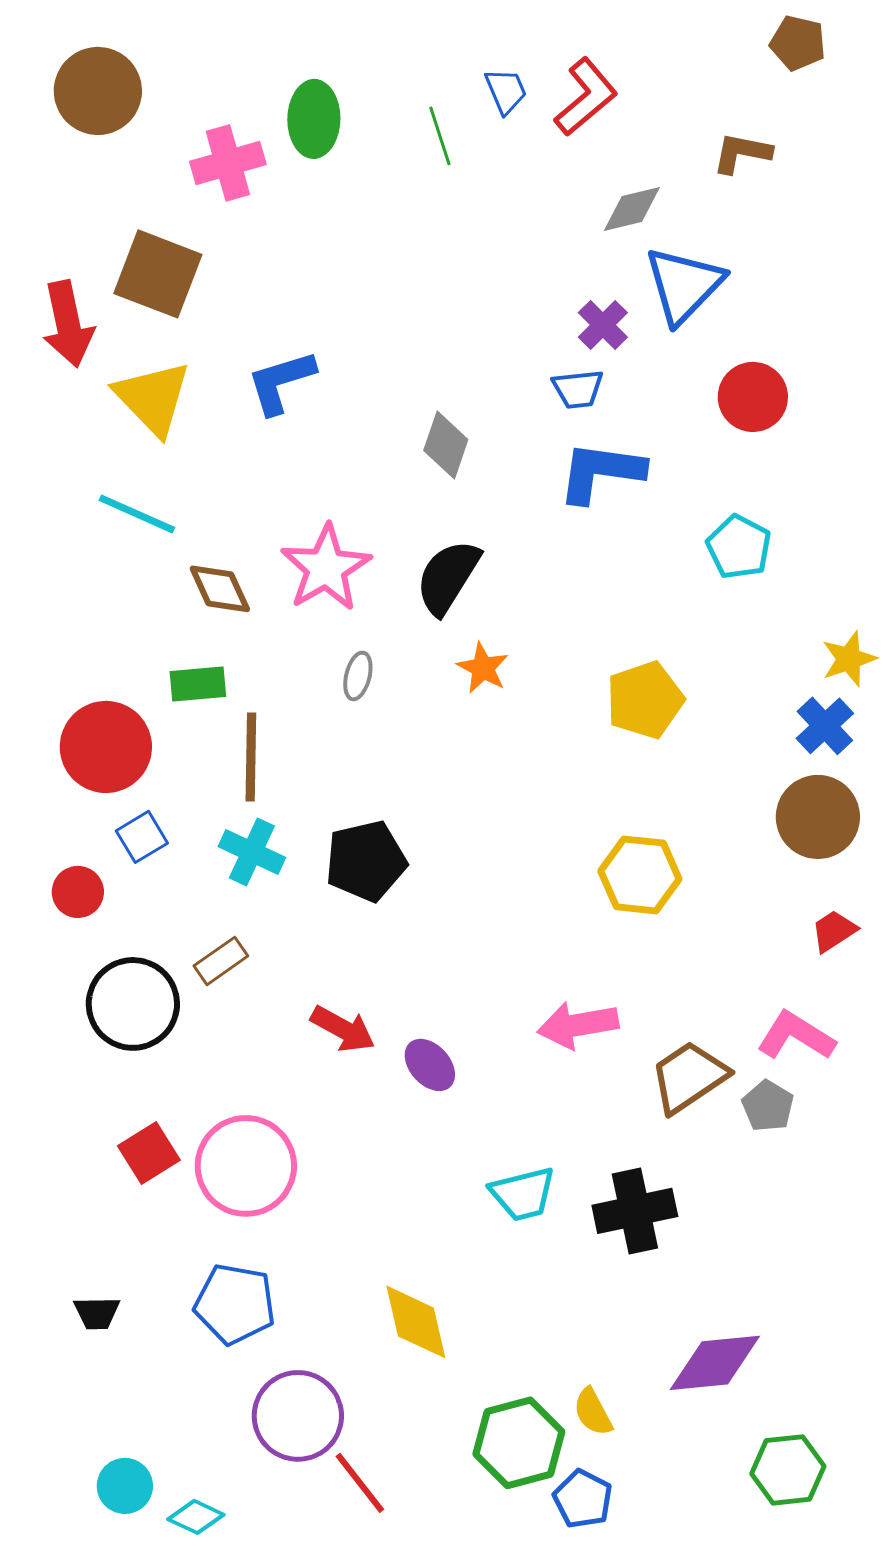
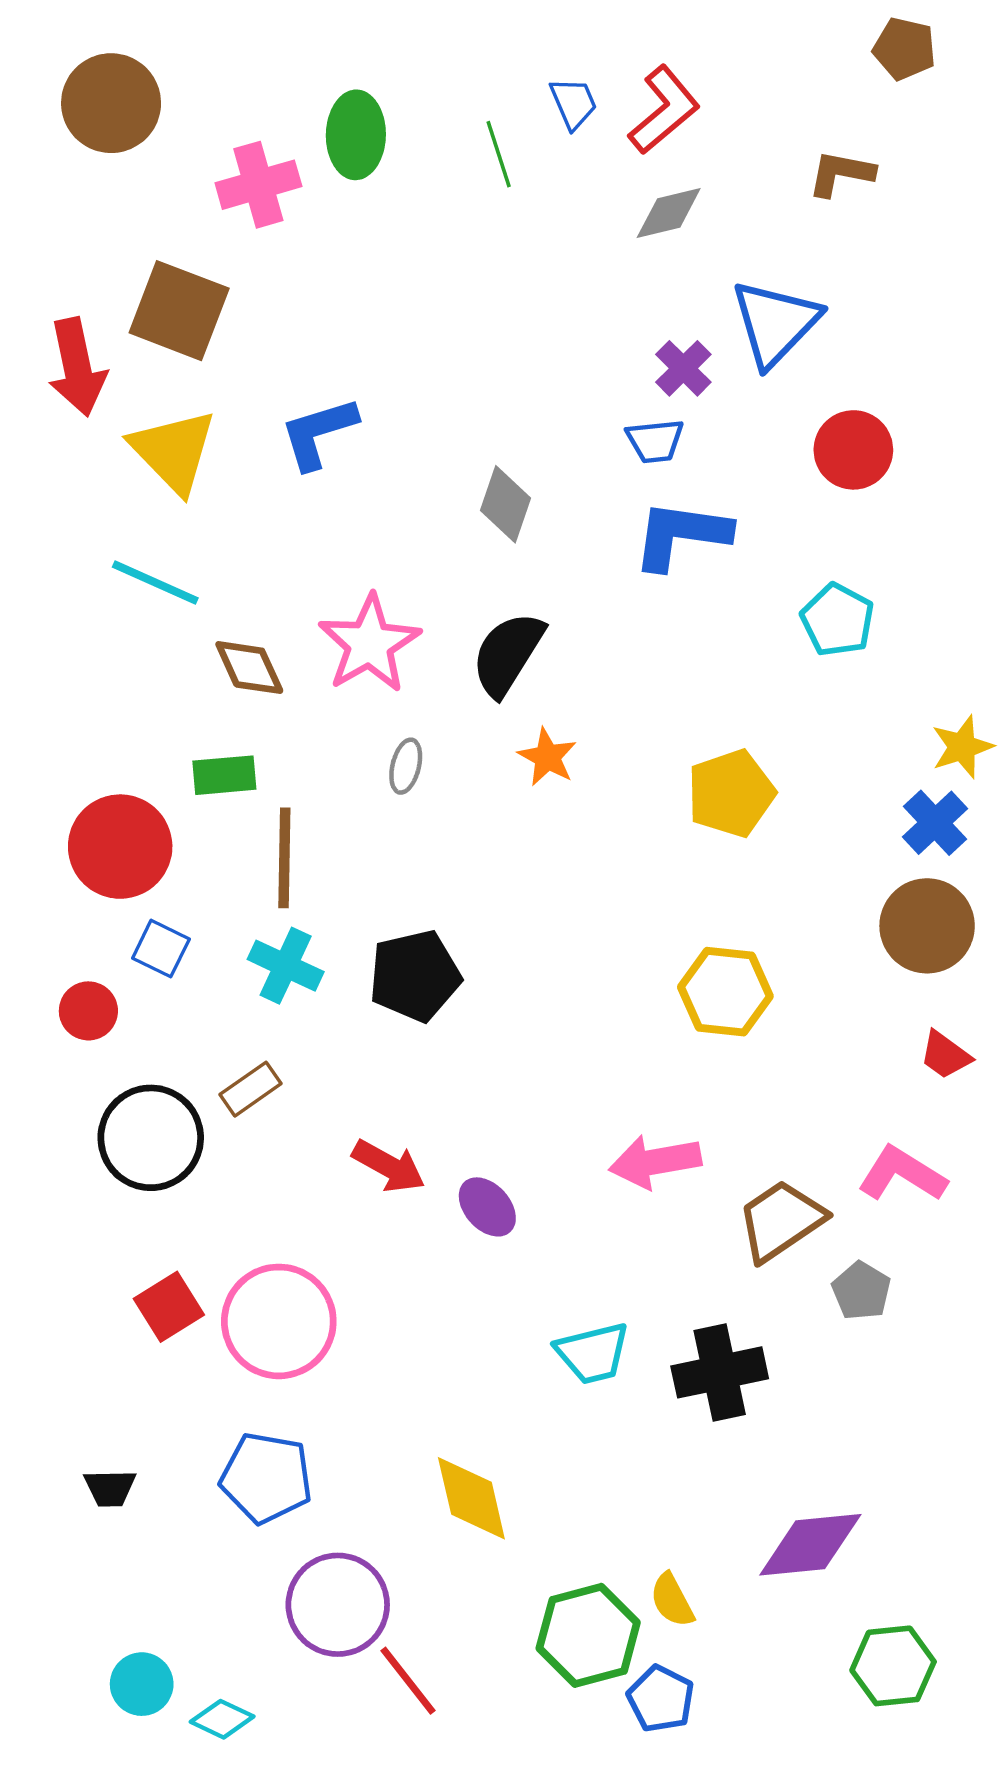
gray diamond: (632, 209) -> (669, 213), moved
blue square: (142, 837) -> (161, 949), turned -33
red trapezoid: (834, 931) -> (945, 1055), turned -111
gray pentagon: (768, 1106) -> (861, 1291), moved

